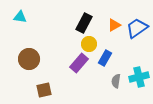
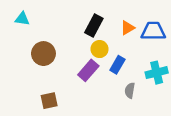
blue trapezoid: (137, 28) -> (153, 31), turned 35
brown circle: (29, 59) -> (43, 54), moved
cyan cross: (139, 77) -> (157, 73), moved

